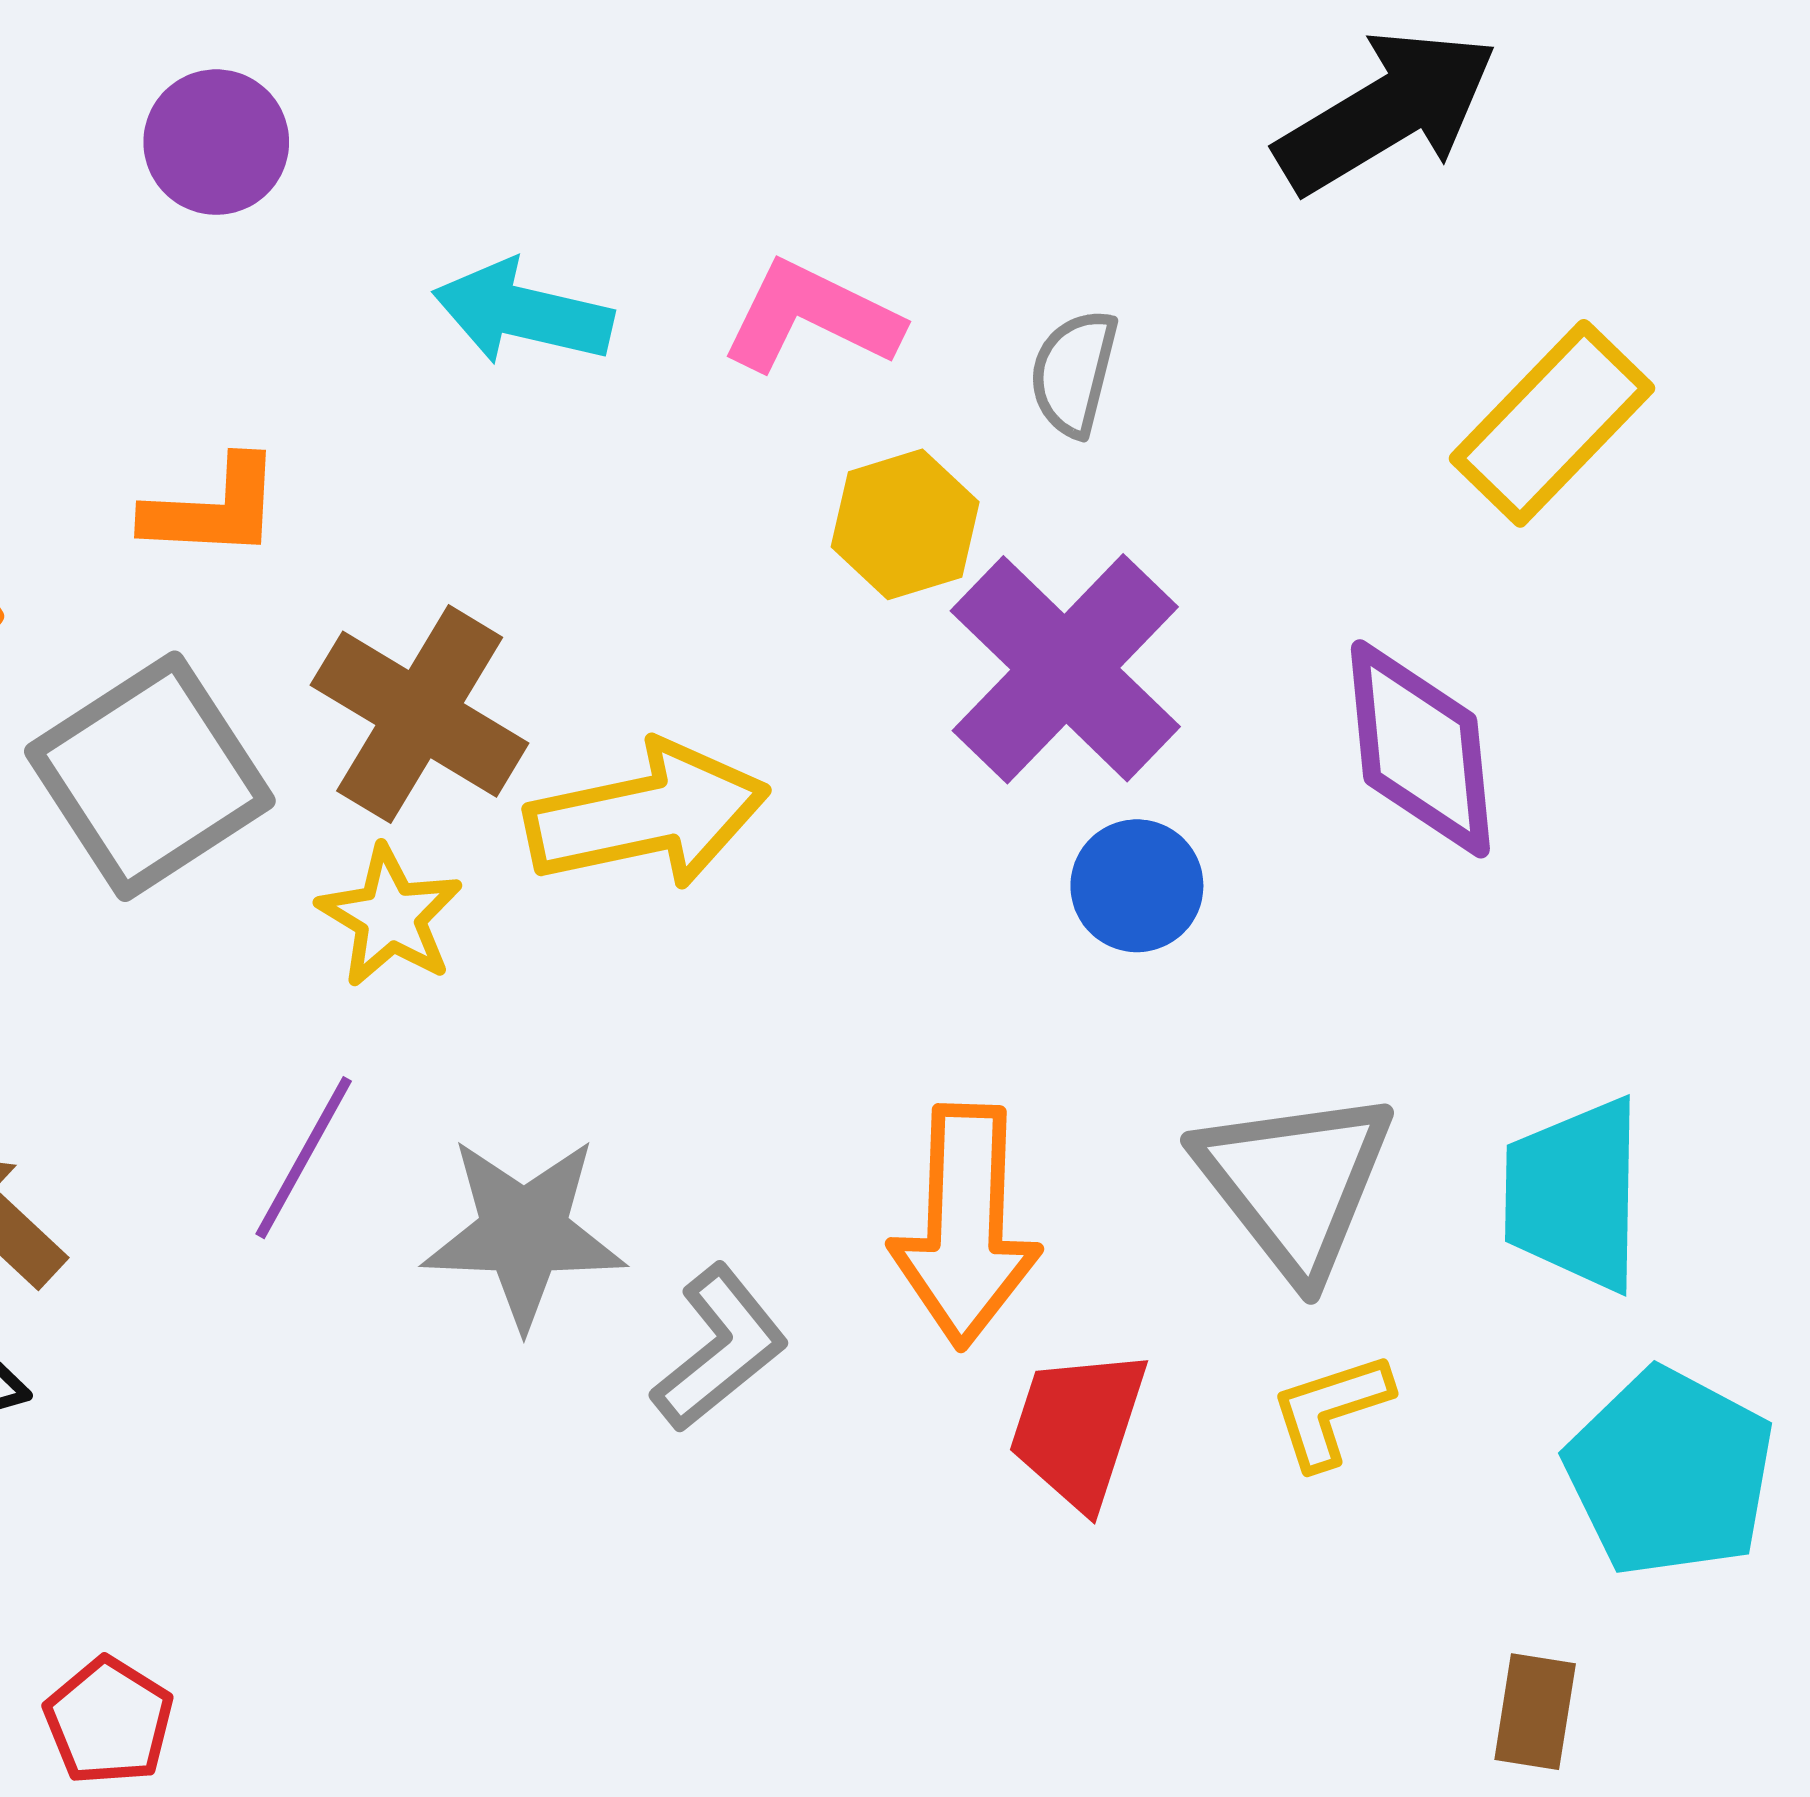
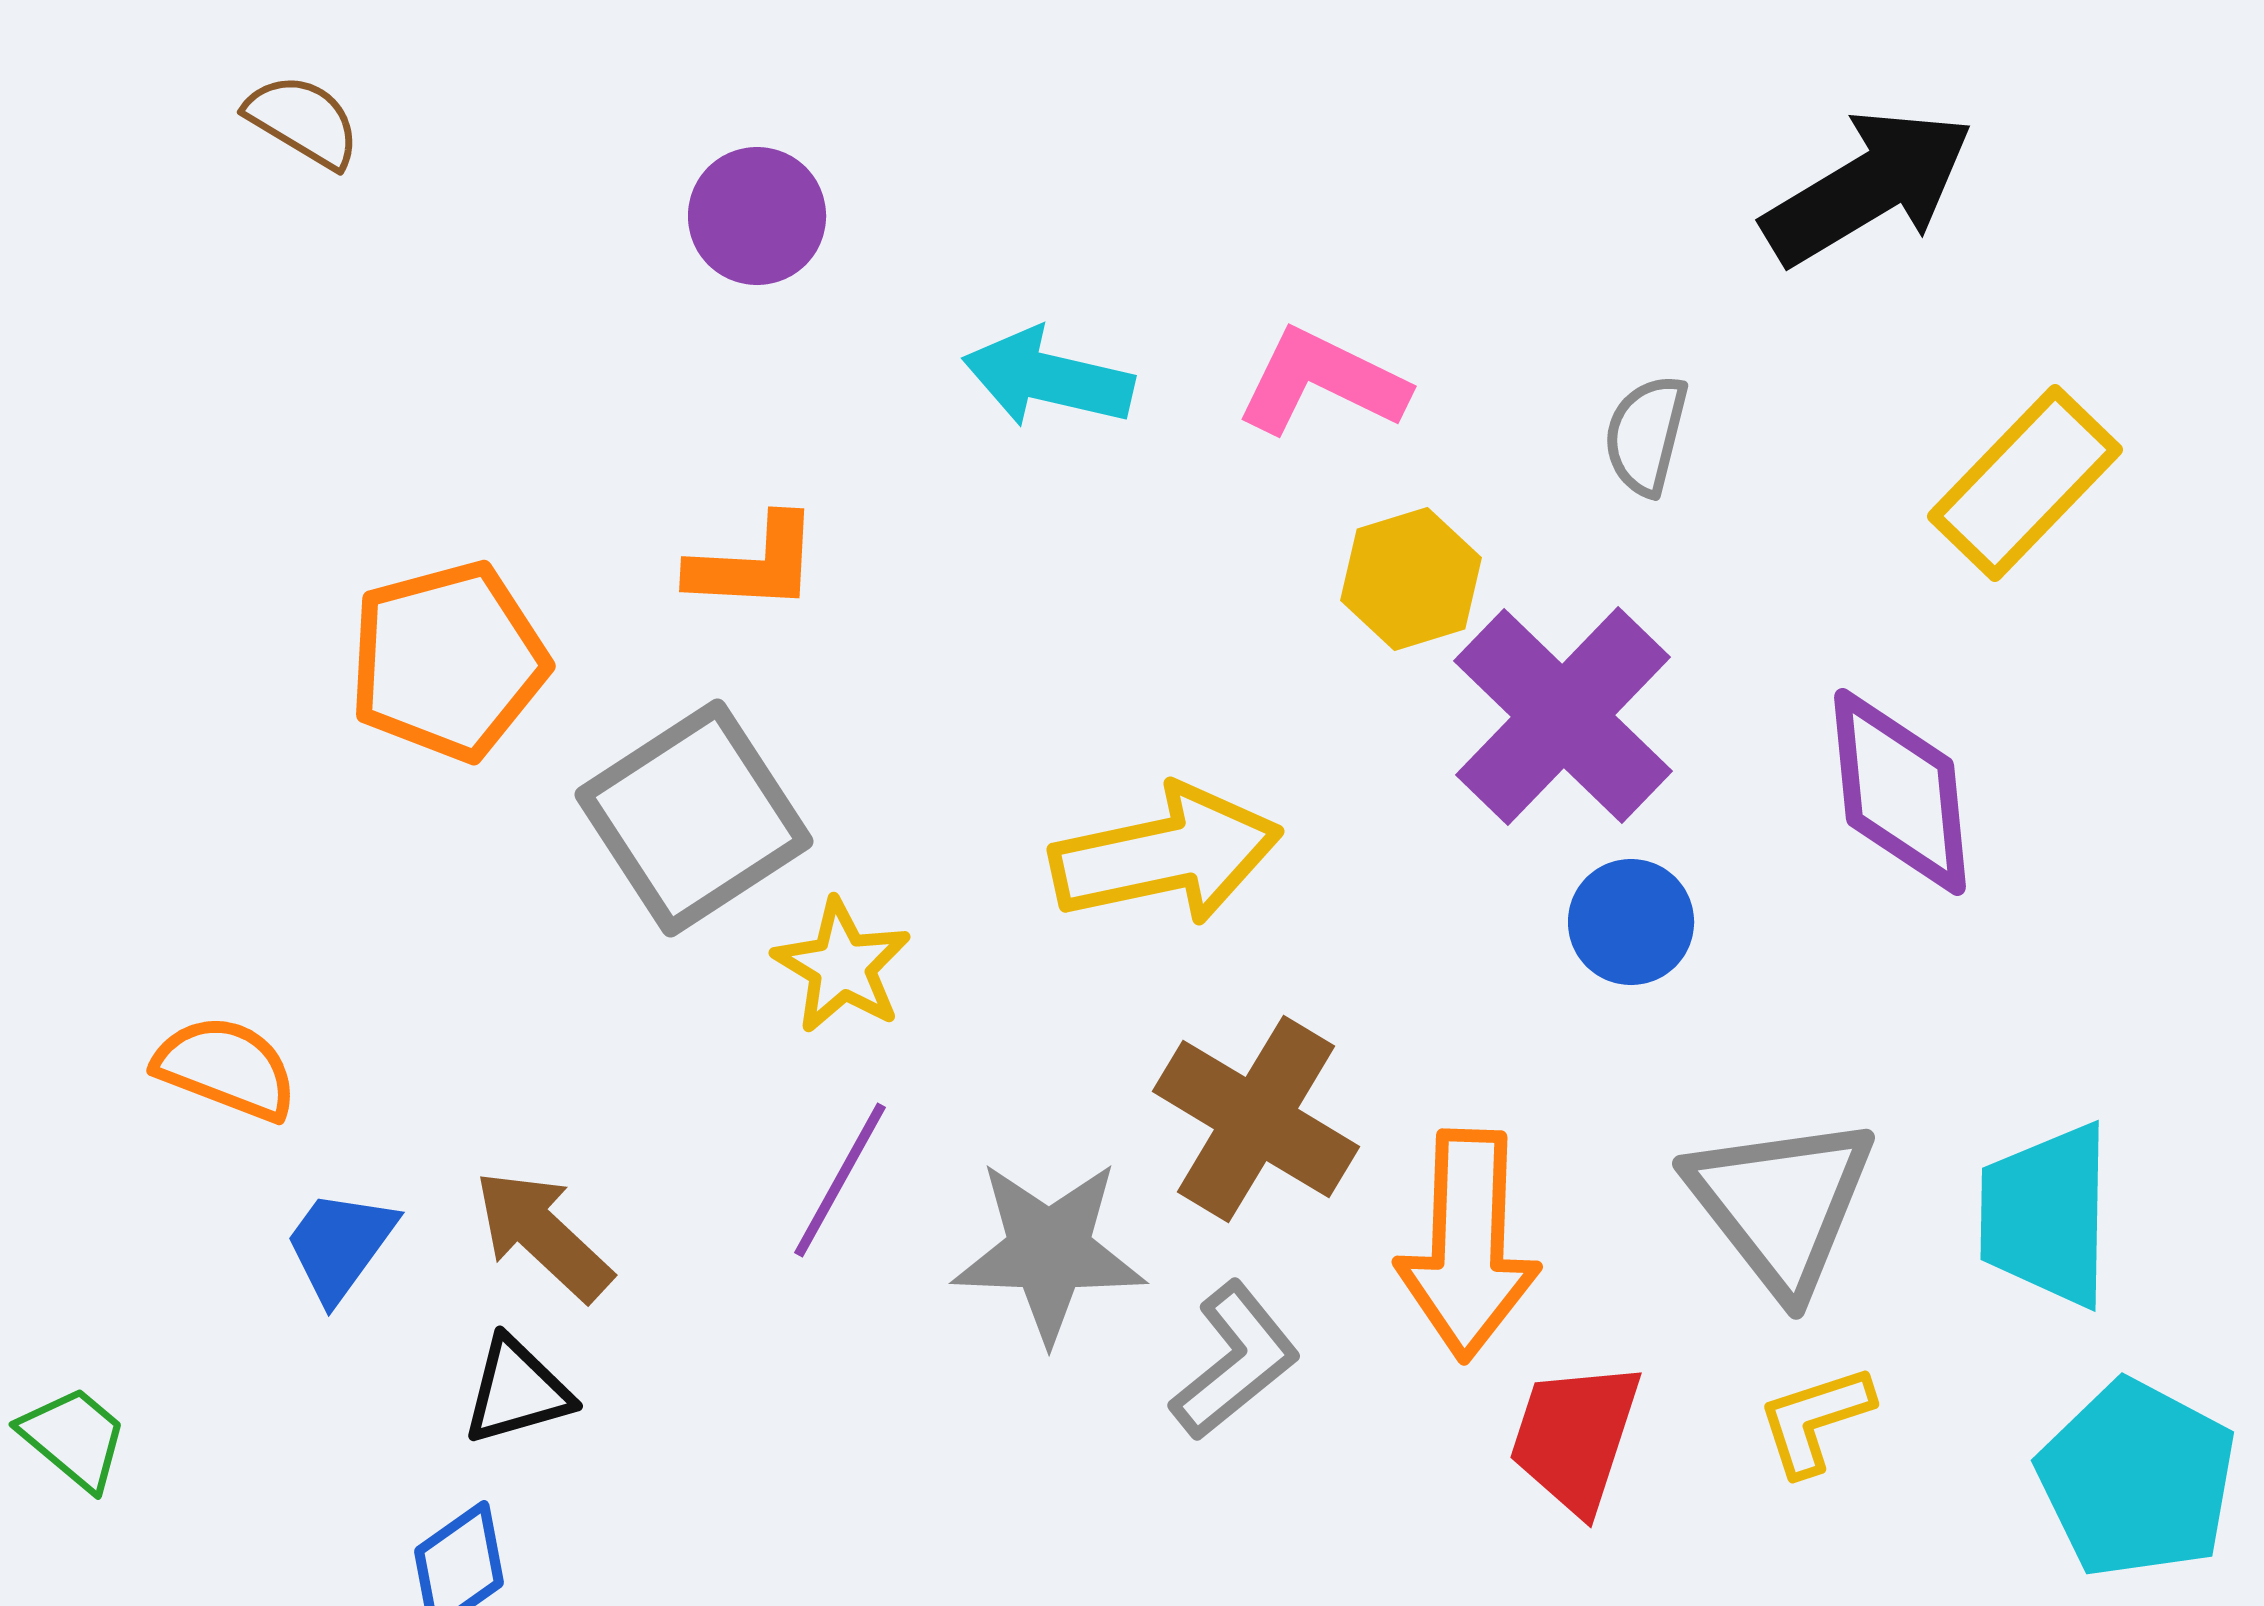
gray semicircle: (1074, 373) -> (1646, 435), moved
brown cross: (420, 714) -> (1256, 1119), moved
yellow star: (390, 916) -> (842, 966), moved

